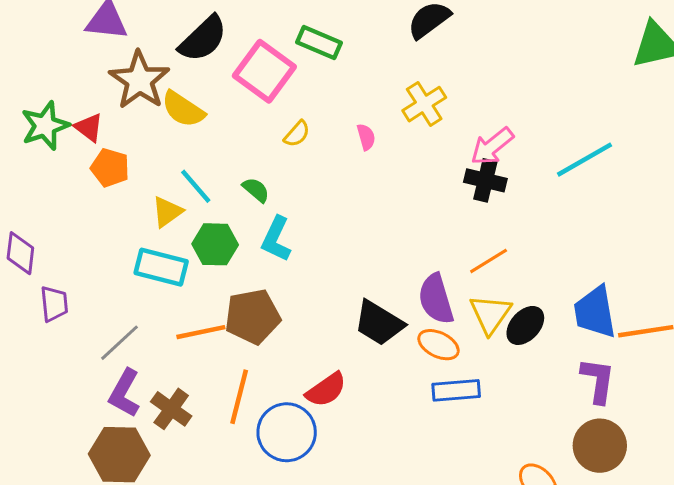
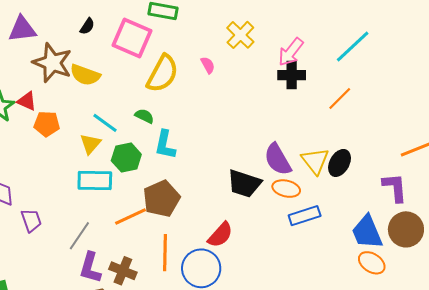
black semicircle: (203, 39) -> (87, 26), size x0.5
yellow semicircle: (297, 134) -> (162, 74), size x2.0
orange line: (489, 261) -> (340, 98), moved
blue trapezoid: (595, 312) -> (367, 232), moved

